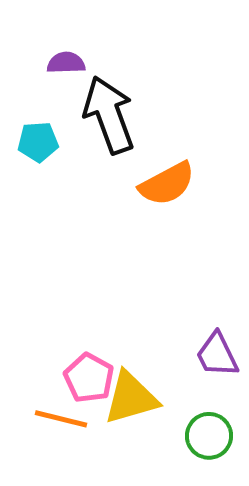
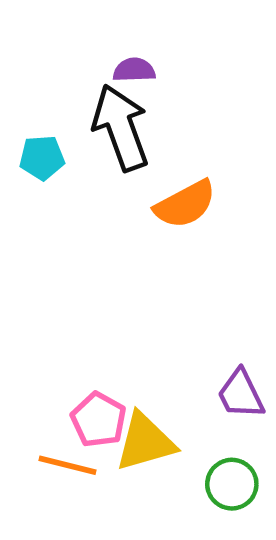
purple semicircle: (66, 63) -> (134, 70), moved

